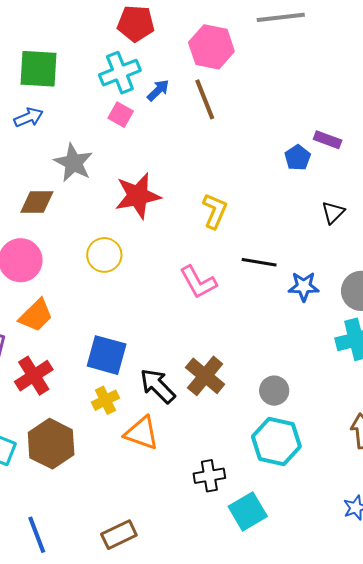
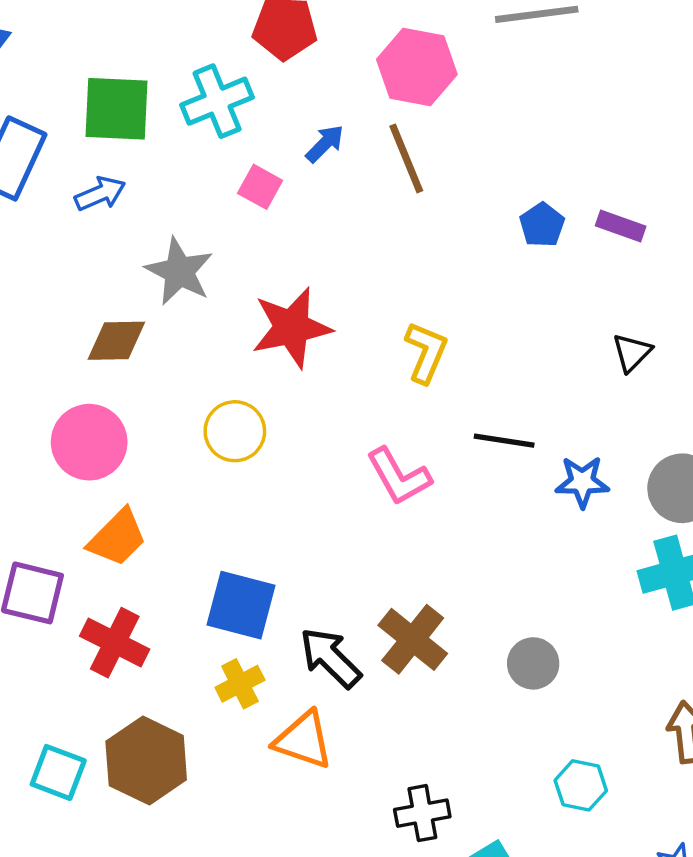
cyan cross: (120, 73) -> (217, 101), moved
blue pentagon: (298, 158) -> (542, 225), moved
red cross: (34, 376) -> (115, 643), turned -30
cyan hexagon: (276, 442) -> (581, 785), moved, size x0.6

